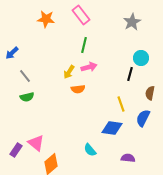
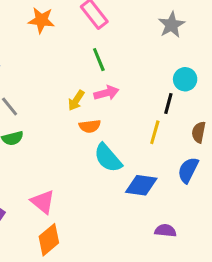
green line: (84, 45) -> (99, 60), turned -35
yellow line: (121, 104) -> (155, 132), moved, turned 35
pink triangle: (36, 143) -> (43, 202), moved
cyan semicircle: (90, 150) -> (108, 158), moved, size x1.5

